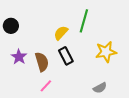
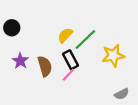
green line: (84, 21) -> (85, 40), moved, turned 30
pink line: (46, 86) -> (68, 75), moved
gray semicircle: (100, 88) -> (122, 94), moved

